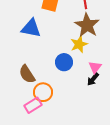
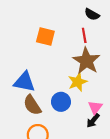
blue triangle: (31, 28) -> (24, 82), moved
brown semicircle: (27, 74) -> (32, 105), moved

